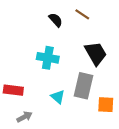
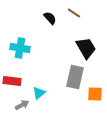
cyan cross: (48, 58) -> (20, 48), moved
cyan triangle: (58, 97) -> (39, 93), moved, turned 40

